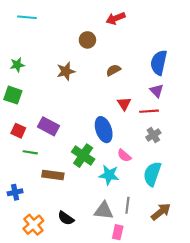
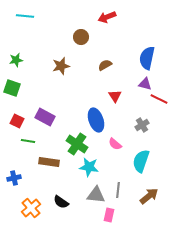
purple triangle: (157, 91) -> (145, 84), turned -32
red line: (149, 111) -> (159, 99), moved, turned 30
cyan star: (109, 175) -> (89, 167), moved

